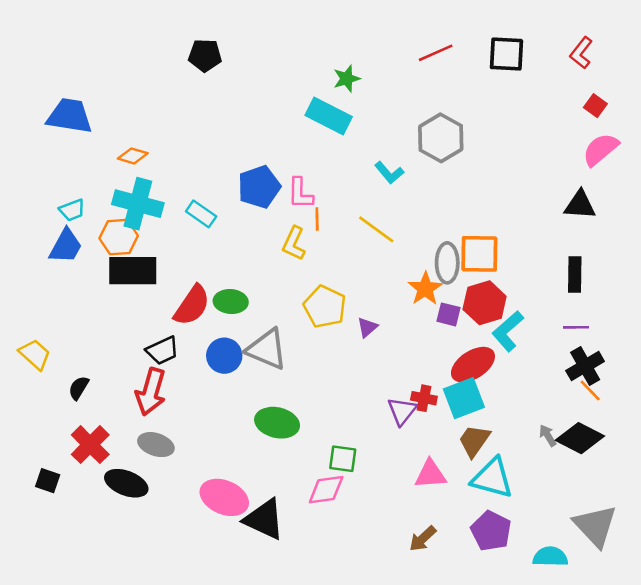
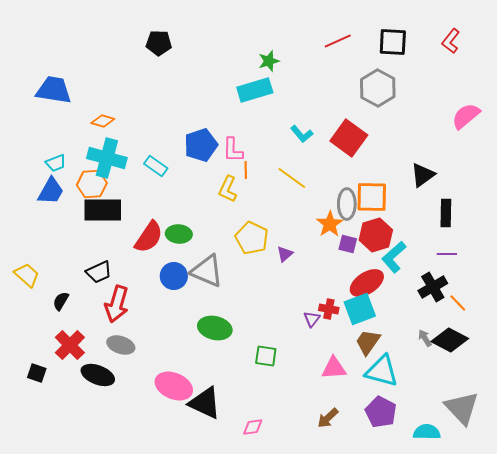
red square: (595, 106) -> (349, 138), moved, size x2.0
cyan rectangle: (329, 116) -> (255, 90), turned -44
gray hexagon: (441, 138) -> (378, 88), moved
black triangle: (580, 205) -> (423, 175), moved, turned -40
black trapezoid: (162, 350) -> (99, 272), moved
black cross: (585, 366) -> (433, 287), moved
purple triangle: (402, 411) -> (312, 319), size x0.7
pink diamond: (326, 490) -> (253, 427), moved, size x0.7

